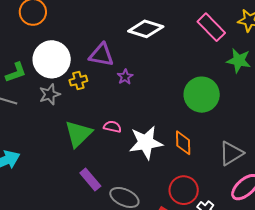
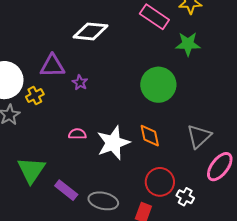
green triangle: (78, 134) -> (31, 170), moved

